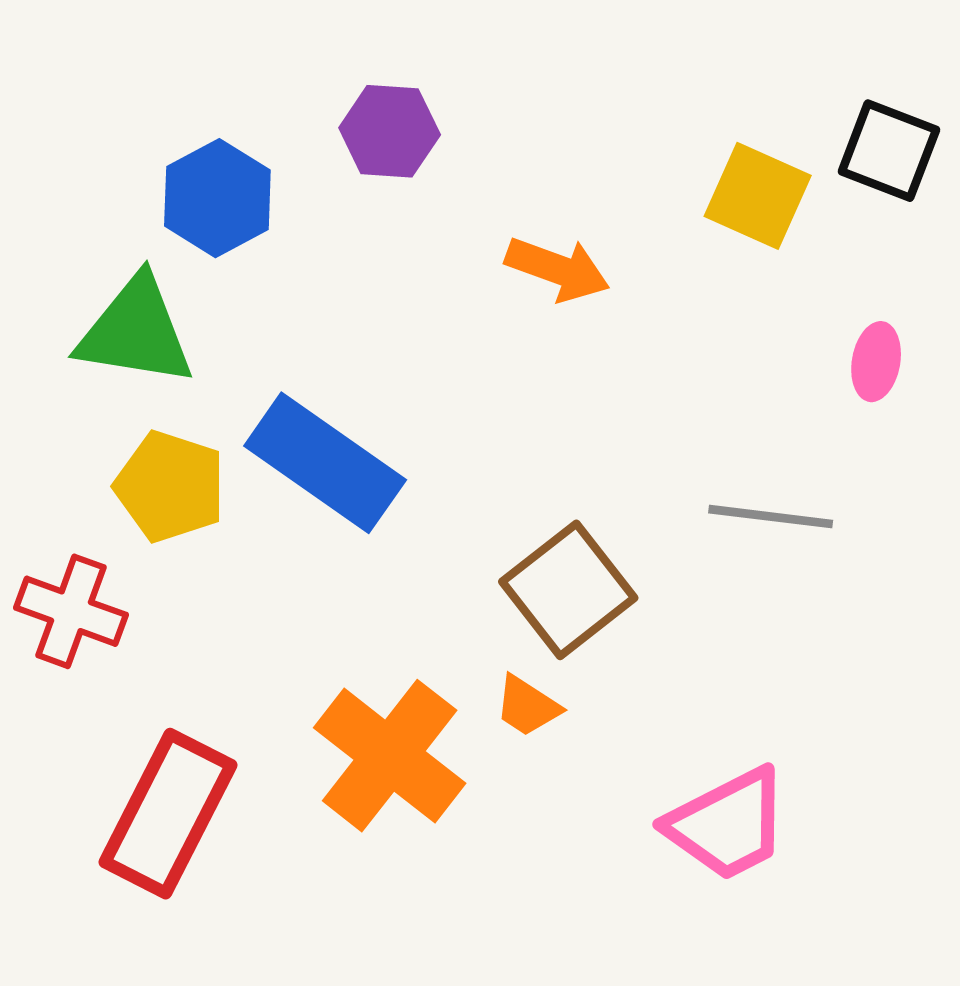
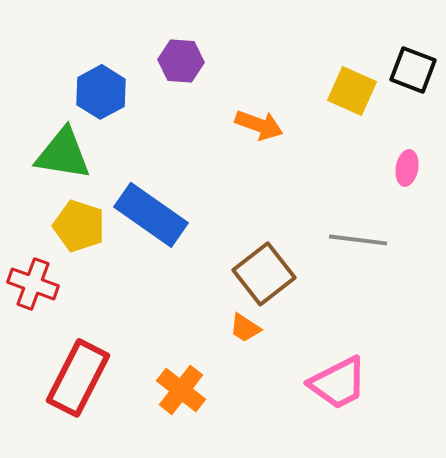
orange cross: (390, 756) -> (181, 390), moved, size x0.7

